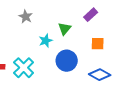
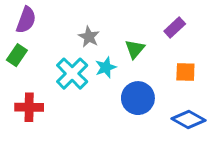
gray star: (26, 17) -> (89, 37), moved
cyan cross: (24, 68) -> (72, 74), moved

